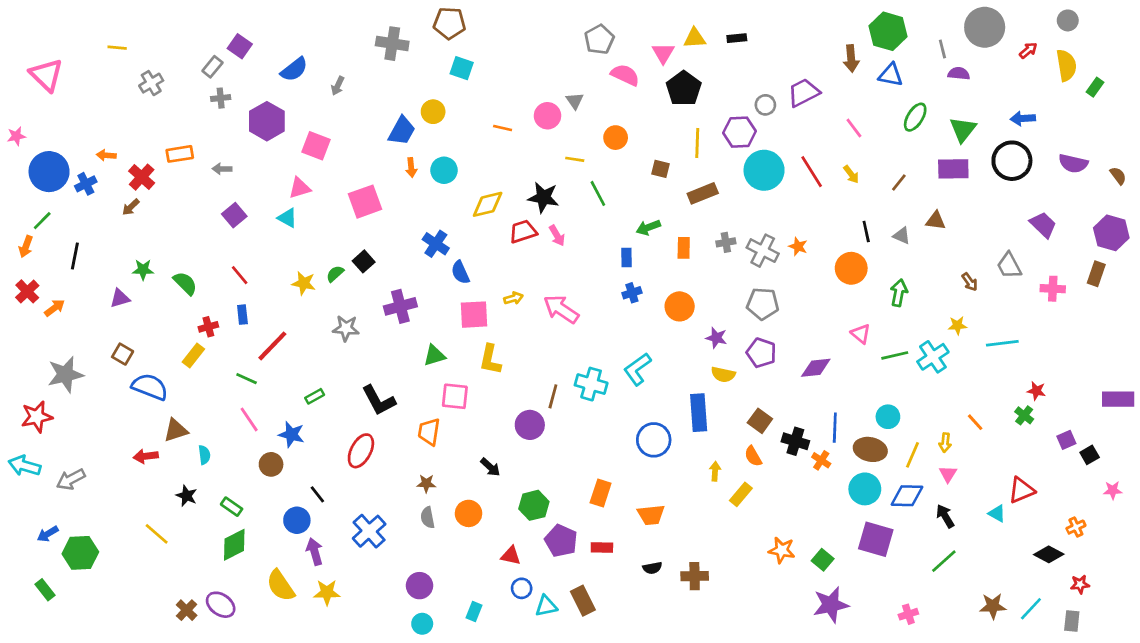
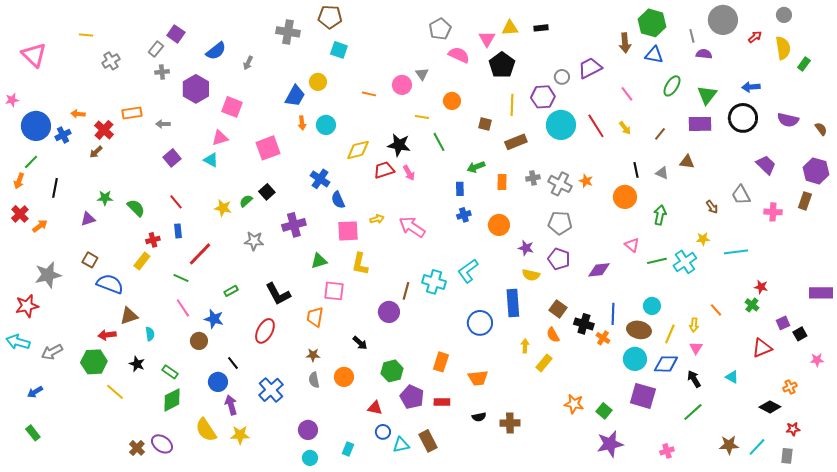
red triangle: (1021, 490) -> (762, 348), moved
green hexagon: (80, 553) -> (94, 362), moved

